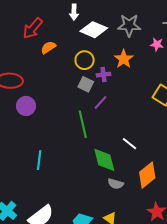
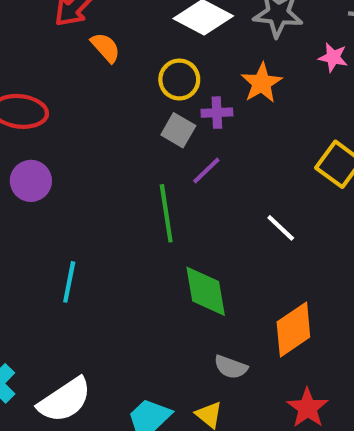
orange semicircle: (48, 47) -> (105, 48), turned 77
purple circle: (26, 106) -> (31, 181), moved
white line: (130, 144) -> (281, 228), moved
gray semicircle: (116, 184) -> (231, 367), moved

